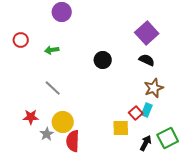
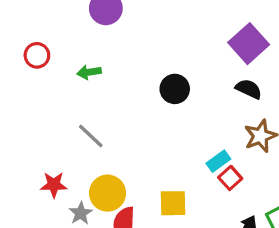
cyan rectangle: (147, 110) -> (218, 161), moved, turned 32
yellow square: (121, 128) -> (173, 203), moved

